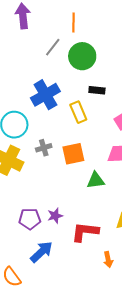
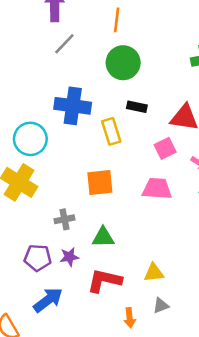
gray line: (53, 47) -> (64, 44), moved
blue cross: (45, 95) -> (73, 106), turned 32
gray cross: (44, 148) -> (64, 219), moved
green triangle: (96, 180) -> (103, 237), moved

